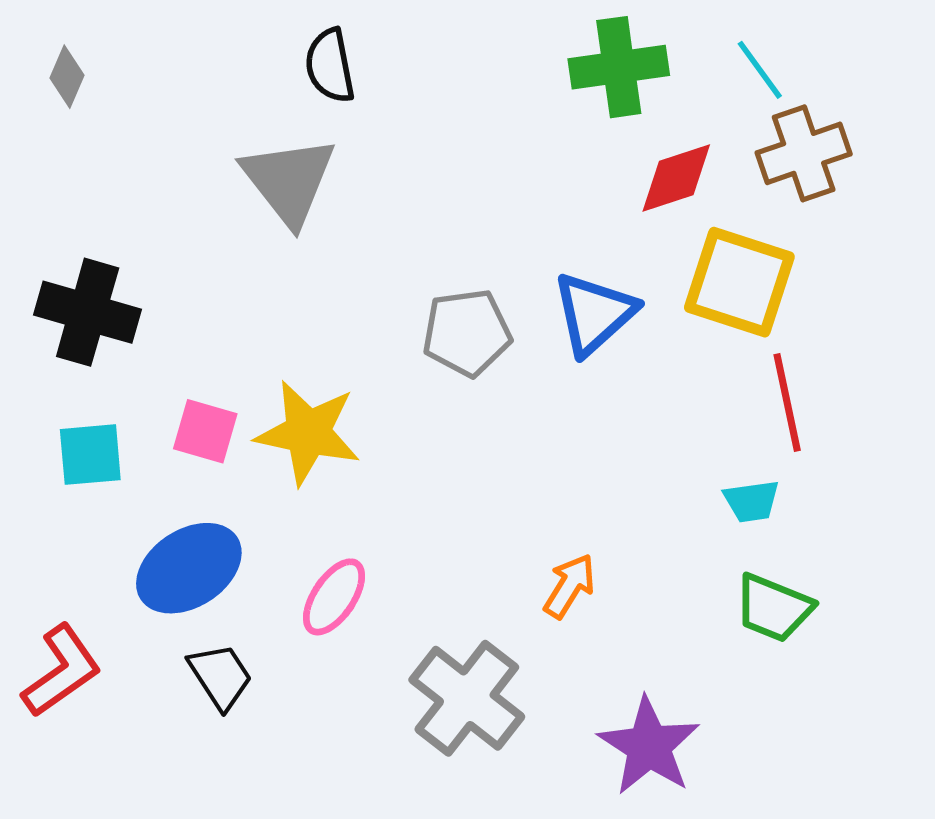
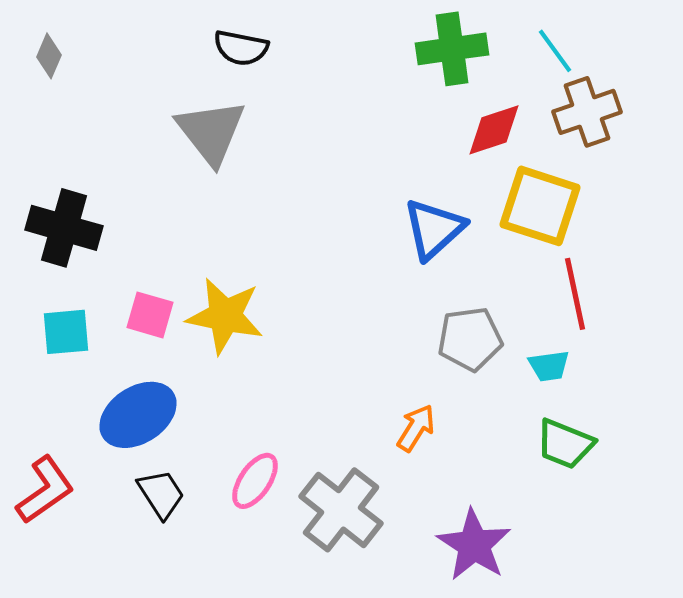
black semicircle: (330, 66) -> (241, 48), turned -68
gray pentagon: (467, 333) -> (470, 339), moved
pink ellipse: (334, 597) -> (255, 481), moved

